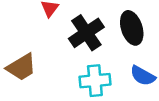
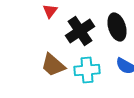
brown trapezoid: (21, 67) -> (53, 65), moved, turned 72

